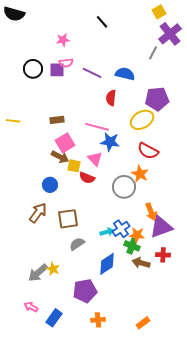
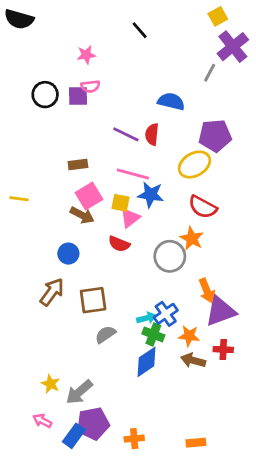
purple line: (92, 73) -> (126, 134), moved
yellow line: (13, 121) -> (19, 199), moved
pink triangle: (95, 159) -> (130, 218), turned 35
yellow square: (74, 166) -> (120, 203), moved
orange star: (137, 235) -> (189, 336), moved
green cross: (132, 246) -> (153, 334), moved
yellow star: (53, 269) -> (51, 384), moved
gray arrow: (38, 273) -> (79, 392), moved
purple pentagon: (85, 291) -> (93, 424), moved
orange rectangle: (143, 323) -> (196, 443), turned 32

